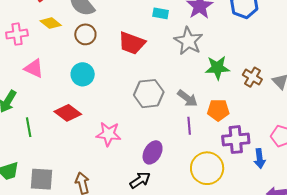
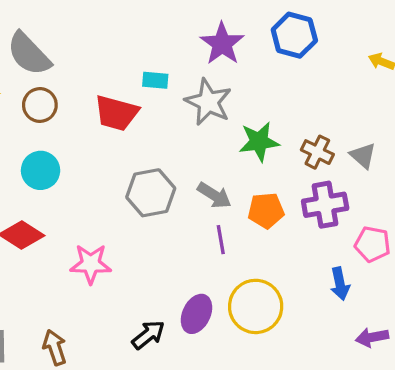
cyan rectangle: (161, 13) -> (155, 80), moved
purple cross: (236, 140) -> (325, 205), moved
purple ellipse: (153, 152) -> (197, 314), moved

